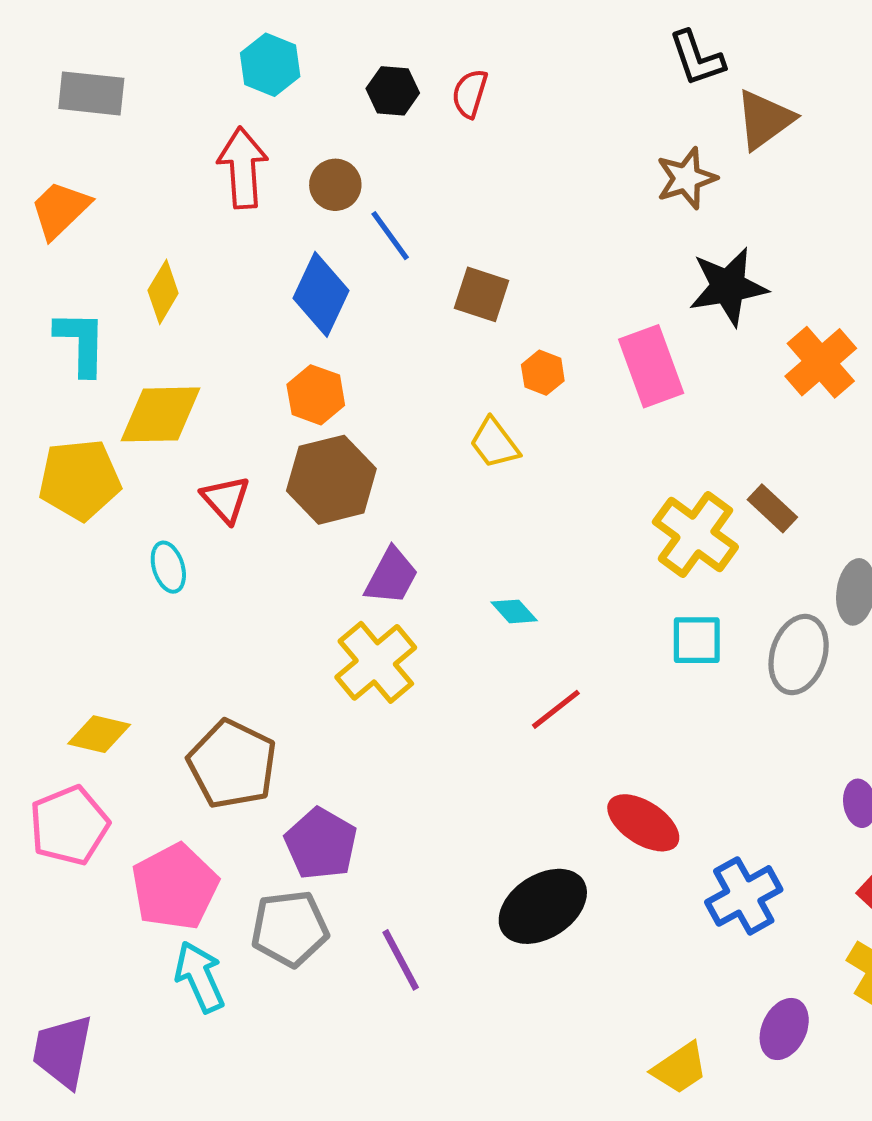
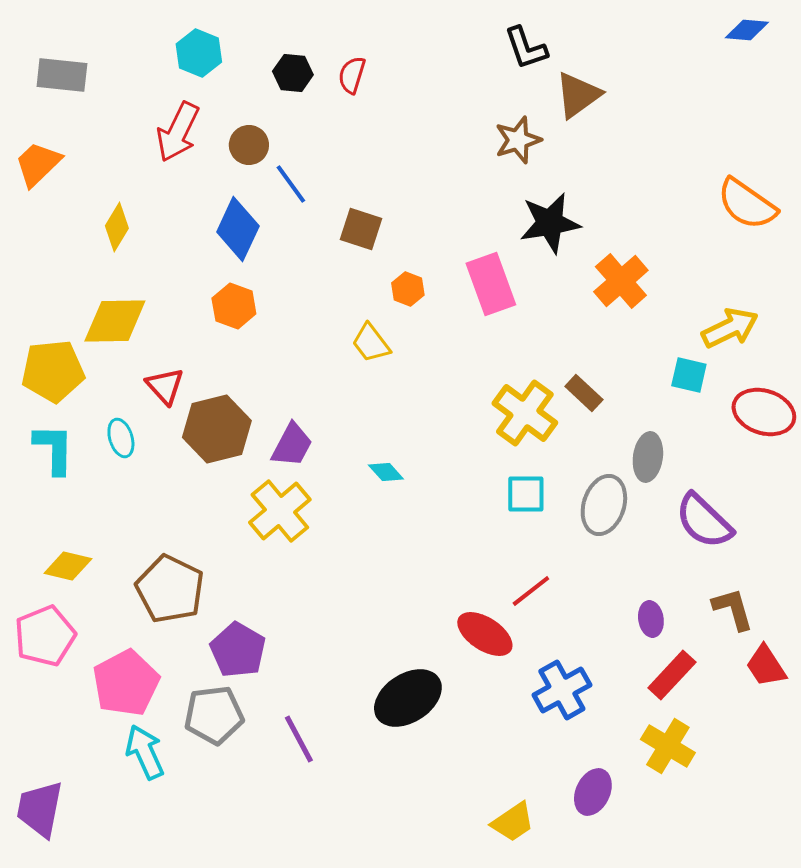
red arrow: (243, 168) -> (178, 132), turned -150
cyan L-shape: (81, 343) -> (54, 449), moved
brown hexagon: (331, 480) -> (217, 429), moved
red line: (556, 709) -> (531, 591), moved

